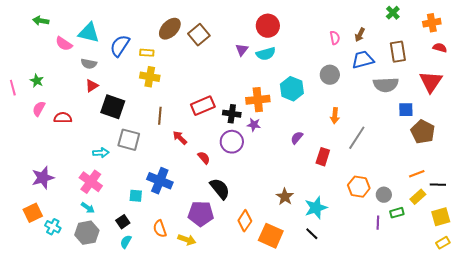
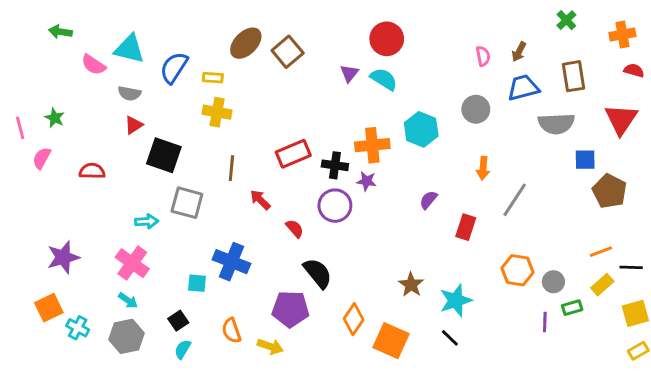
cyan semicircle: (266, 54) -> (384, 79), turned -132
pink semicircle: (39, 109) -> (42, 158), moved

